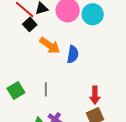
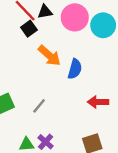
gray line: (46, 89) -> (39, 106), turned 32
red arrow: (95, 95) -> (98, 102), moved, turned 84

